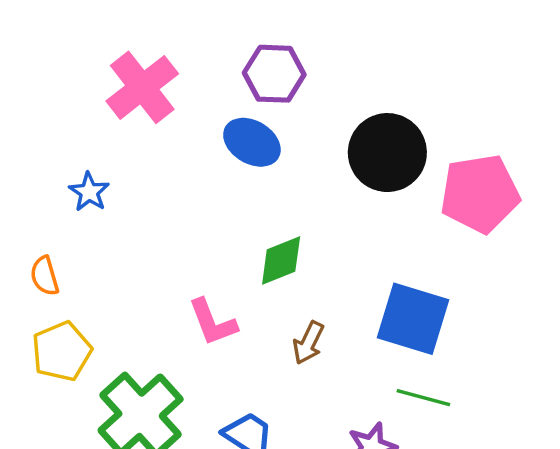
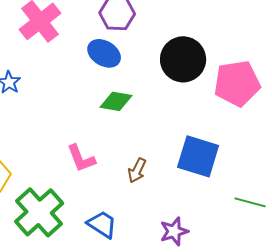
green diamond: (281, 261) -> (116, 101), moved, turned 32
green line: (423, 398) -> (250, 202), moved

